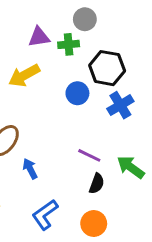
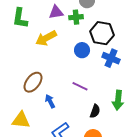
blue cross: (120, 105) -> (111, 58), turned -36
purple line: (89, 155) -> (80, 86), moved
green arrow: (131, 167) -> (118, 100), turned -120

